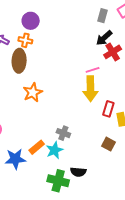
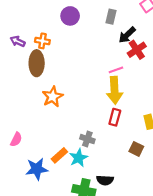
gray rectangle: (103, 16) -> (111, 17), moved
purple circle: (31, 21) -> (70, 16), moved
red rectangle: (108, 109) -> (115, 117), moved

